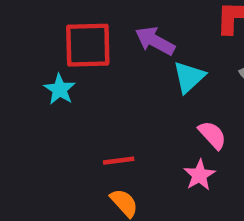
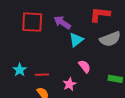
cyan star: (60, 89) -> (20, 70), moved
pink star: (199, 175) -> (69, 84), moved

